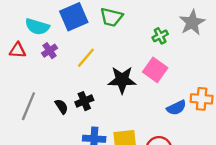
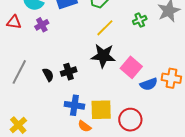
yellow line: (86, 58) -> (105, 28), moved
pink square: (155, 70) -> (131, 67), moved

